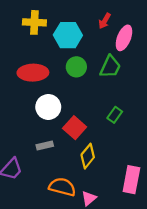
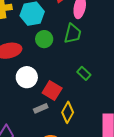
green rectangle: (115, 115) -> (84, 73), turned -72
gray rectangle: (45, 145) -> (41, 108), moved

